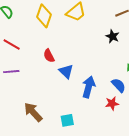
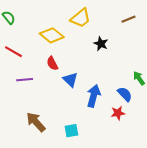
yellow diamond: (44, 16) -> (52, 35), moved, turned -70
black star: (113, 36) -> (101, 44), moved
purple line: (11, 72) -> (25, 80), moved

